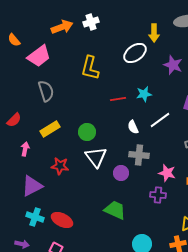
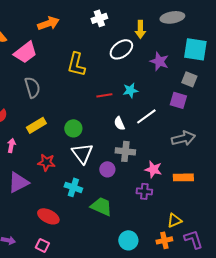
white cross: (91, 22) -> (99, 18), moved
cyan cross: (35, 217) -> (73, 187), moved

